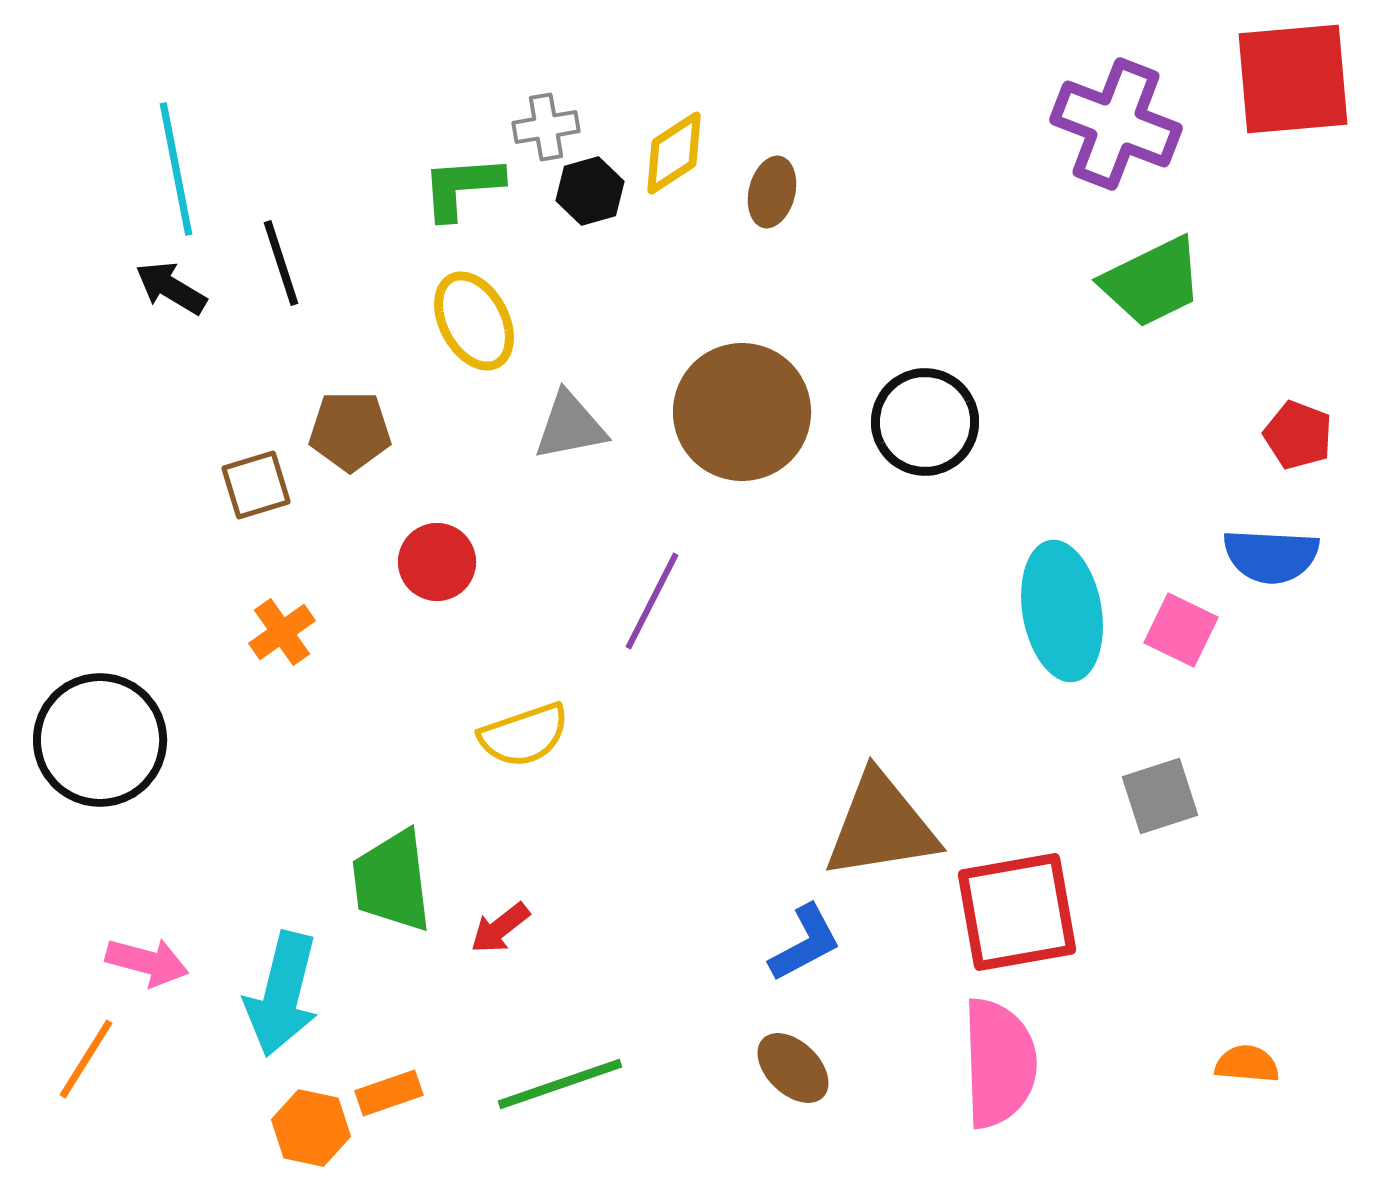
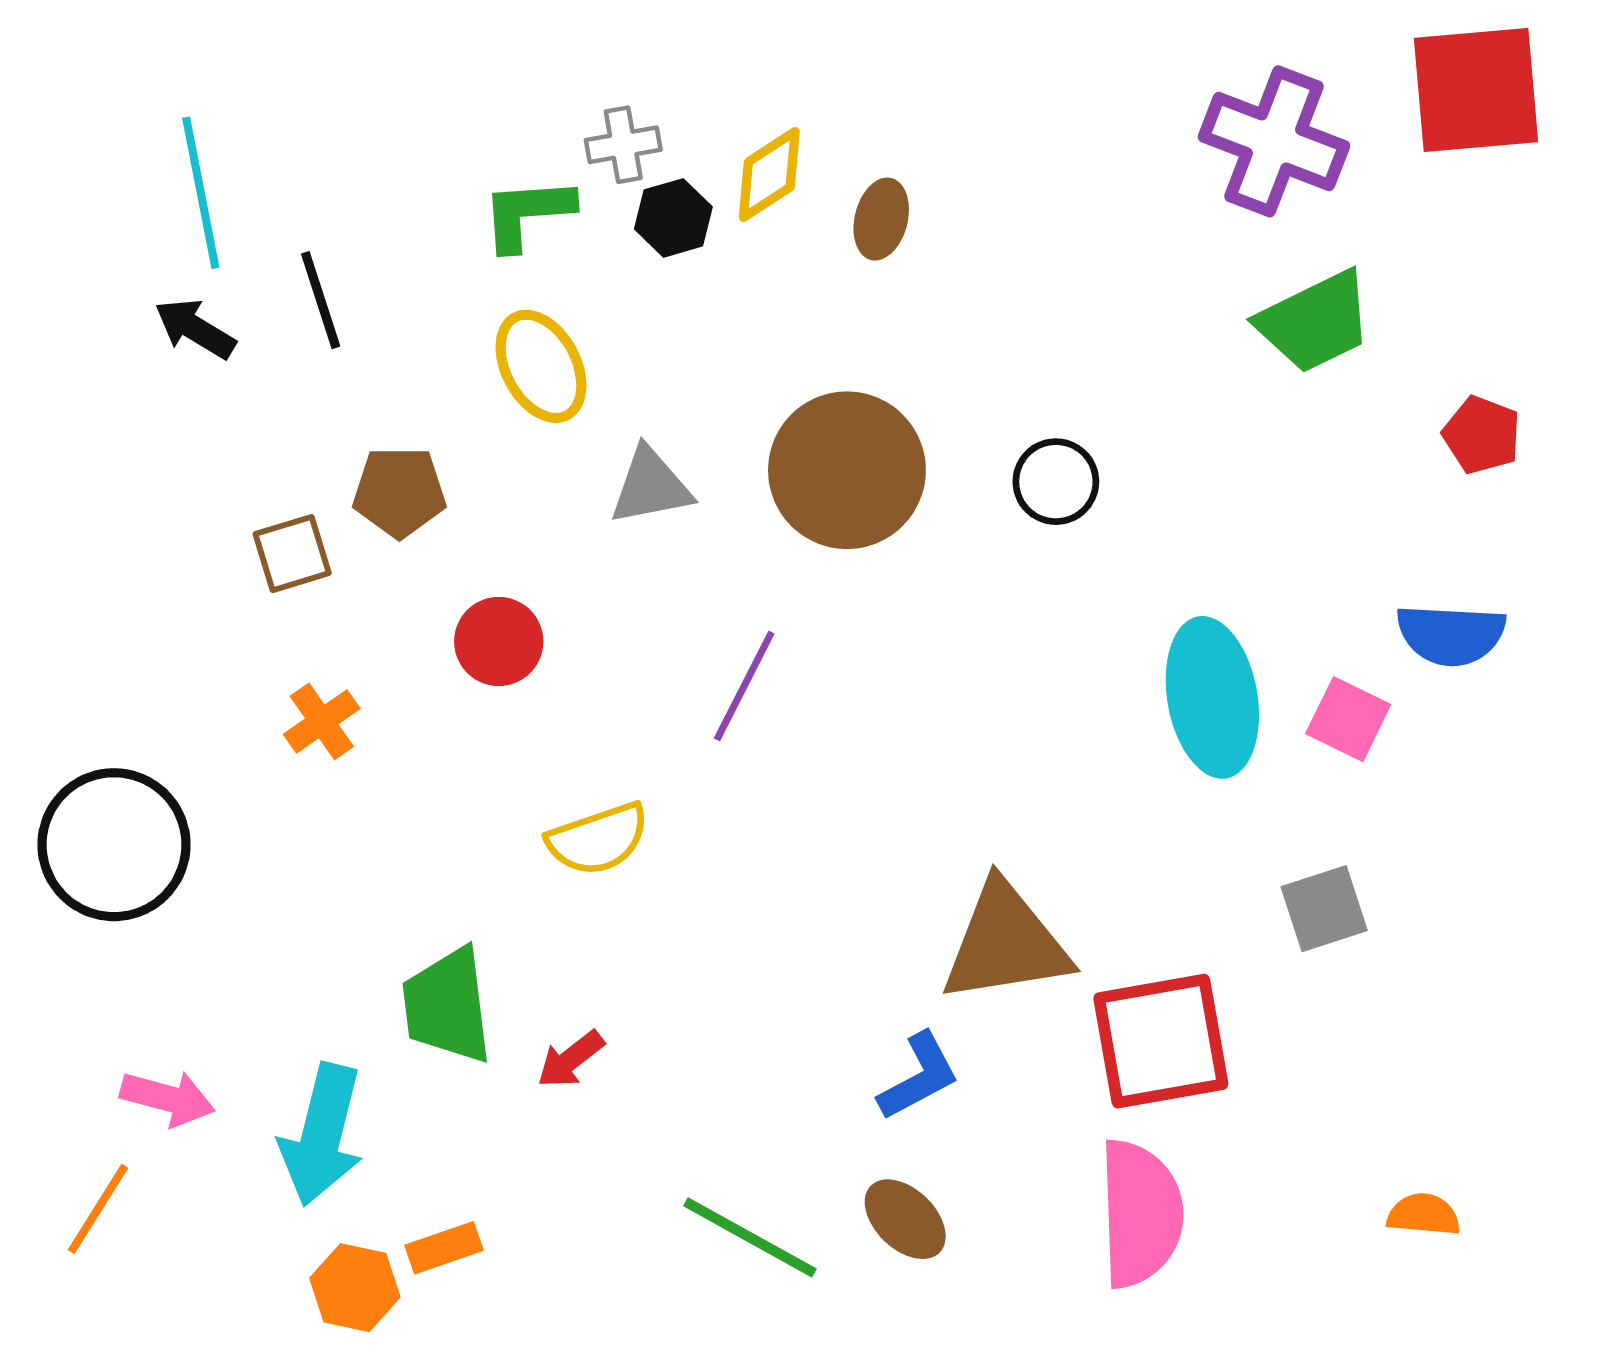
black circle: (925, 422) -> (1056, 482), size x0.7
red pentagon: (1298, 435) -> (1482, 435), moved
green line: (560, 1084) -> (750, 1237), moved, turned 48

